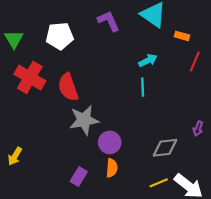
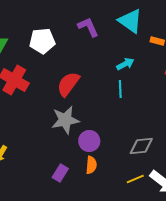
red semicircle: (68, 87) -> (68, 84), moved, turned 56

